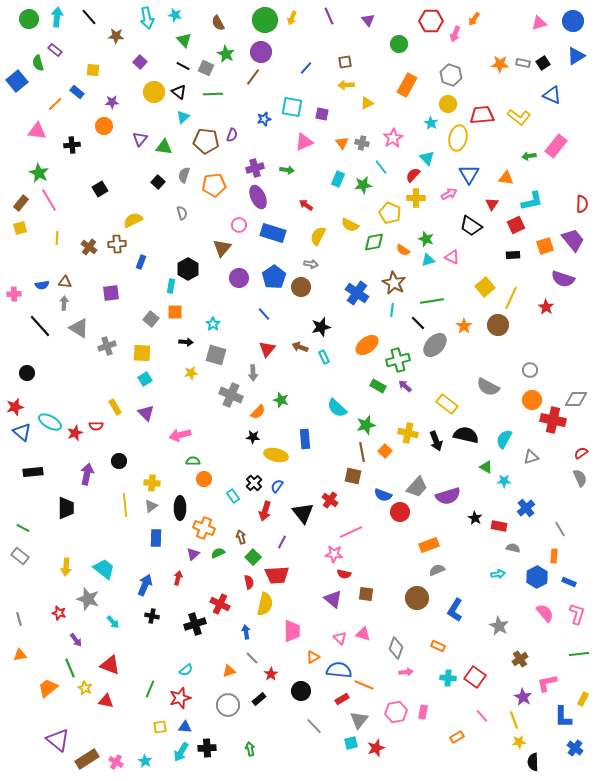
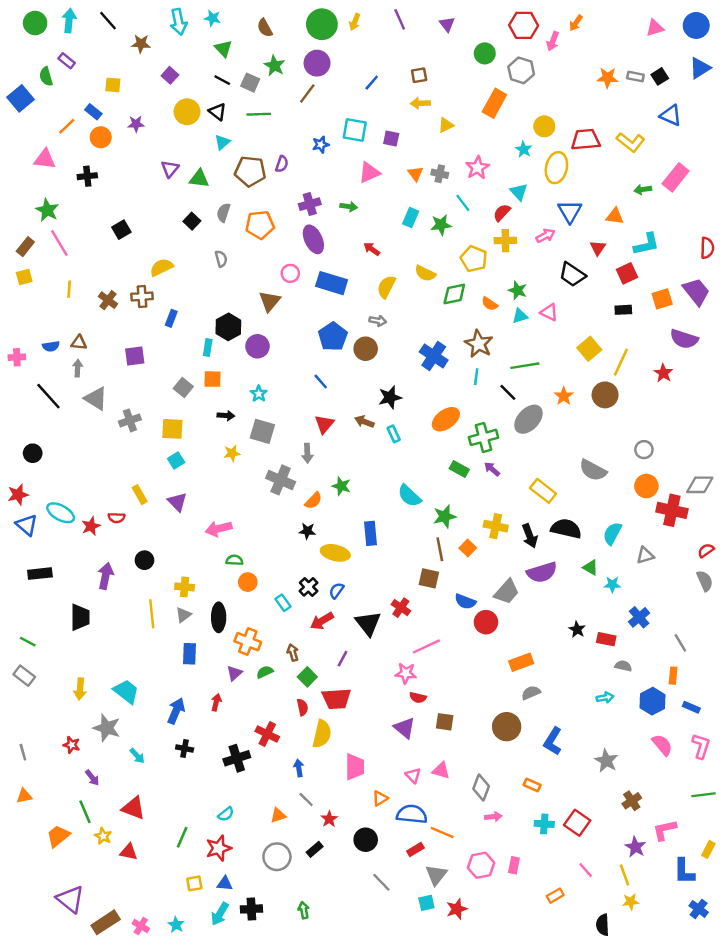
gray hexagon: (451, 75) -> (521, 70), moved
orange circle: (104, 126) -> (101, 137), moved
purple circle: (239, 278) -> (257, 346), moved
purple semicircle: (448, 496) -> (542, 572), moved
red arrow: (265, 511) -> (322, 621), turned 42
black semicircle: (533, 762) -> (603, 925), moved

